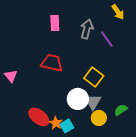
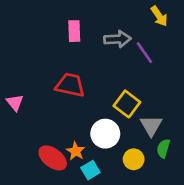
gray arrow: (87, 29) -> (117, 39), turned 72
gray triangle: (93, 102) -> (151, 126), moved
green semicircle: (121, 110) -> (163, 148), turned -40
orange star: (56, 123) -> (76, 151), moved

